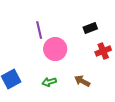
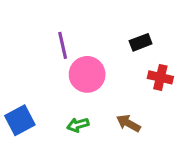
red cross: (103, 51) -> (160, 77), turned 35

